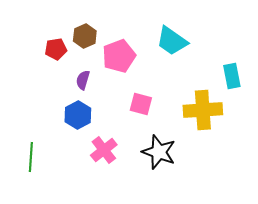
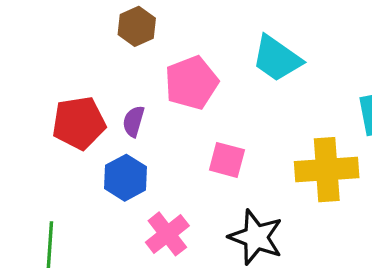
brown hexagon: (85, 36) -> (137, 26), moved
red pentagon: (56, 49) -> (79, 123), moved, size x1.5

